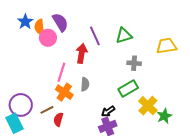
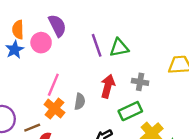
blue star: (25, 22) -> (15, 50), moved
orange semicircle: (39, 27) -> (18, 30), moved
green triangle: (124, 36) -> (119, 48), moved
red arrow: (82, 53) -> (108, 86), moved

